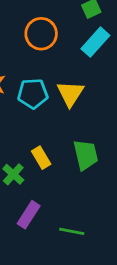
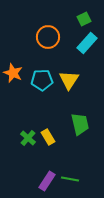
yellow rectangle: (41, 158) -> (48, 137), moved
purple rectangle: (29, 215) -> (47, 181), moved

